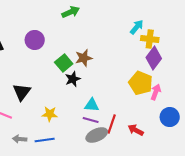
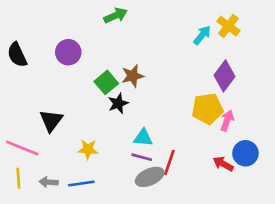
yellow cross: (150, 39) -> (228, 26), moved, turned 30
yellow pentagon: (141, 83) -> (207, 109), turned -30
red arrow: (136, 130) -> (223, 164), moved

